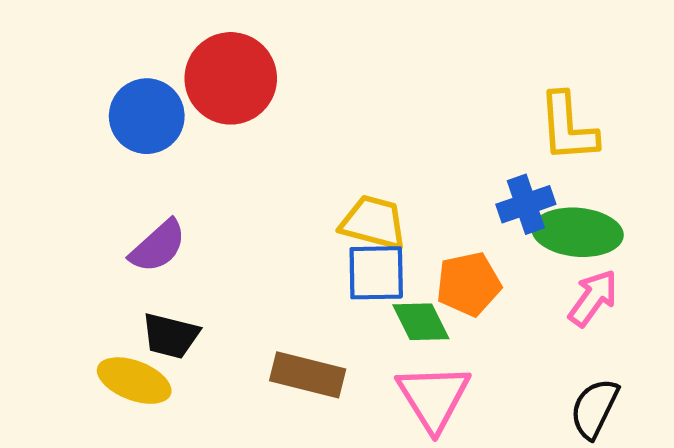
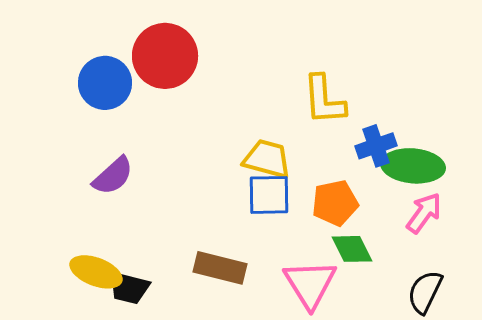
yellow L-shape: (568, 127) -> (324, 100), moved
green diamond: (421, 322) -> (352, 249), moved
black trapezoid: (171, 336) -> (129, 288), moved

